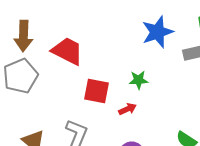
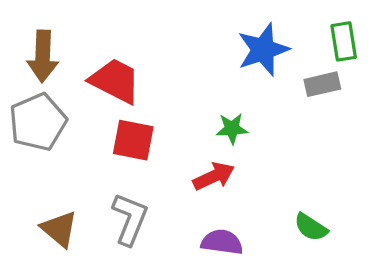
red square: (96, 91) -> (133, 140), moved
red arrow: (127, 109) -> (214, 176), size x1.4

